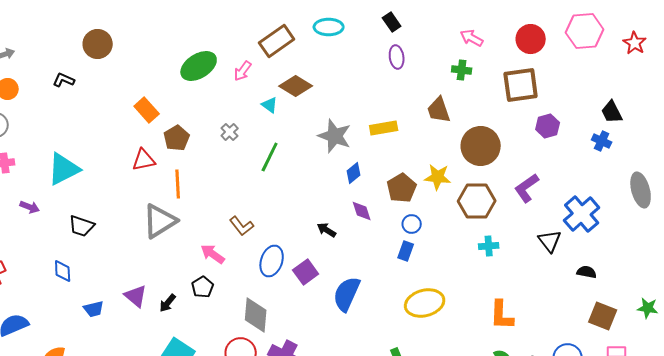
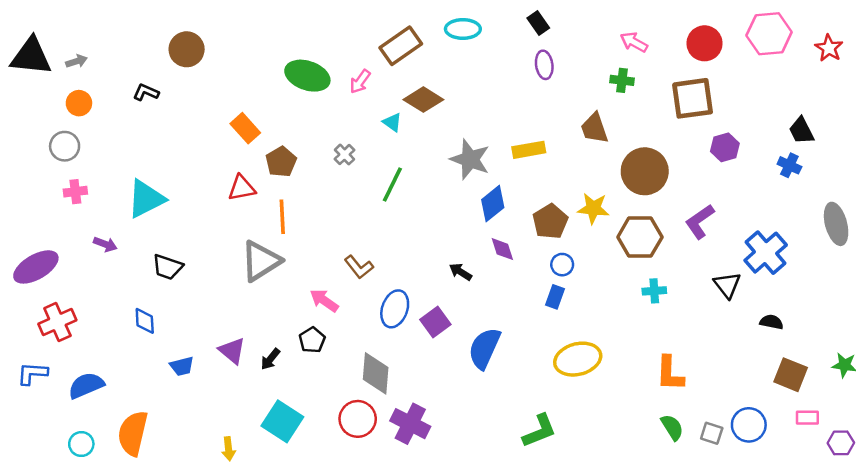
green ellipse: (199, 66) -> (307, 76), turned 51
blue diamond: (354, 173) -> (493, 204), size x1.4

